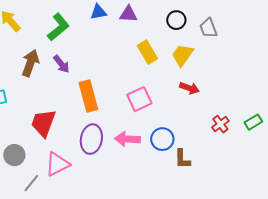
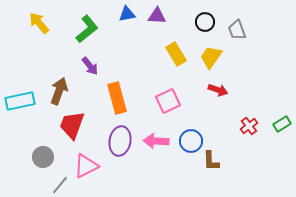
brown arrow: (30, 63) -> (59, 91), moved

